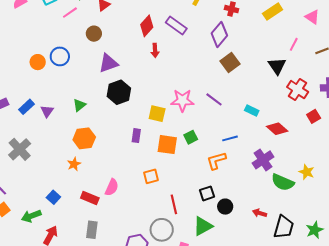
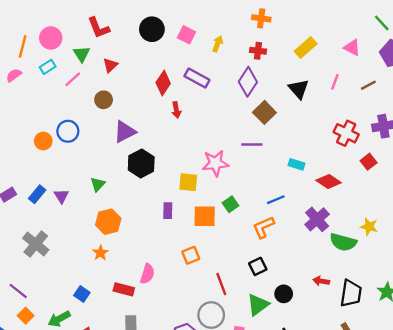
black triangle: (277, 66) -> (299, 89), moved
purple line: (214, 99) -> (252, 145), moved, turned -30
black circle: (225, 207) -> (284, 294), moved

